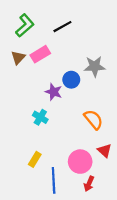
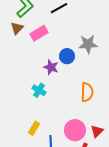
brown triangle: (18, 58) -> (17, 28), moved
orange semicircle: (93, 120) -> (87, 92), turned 42
red triangle: (104, 150) -> (97, 131), moved, turned 32

